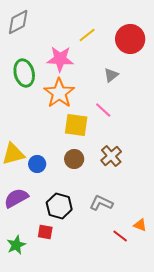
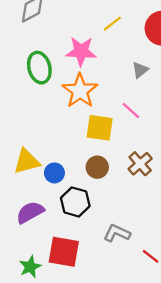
gray L-shape: (101, 203) -> (117, 233), moved
black hexagon: (59, 206) -> (75, 202), moved
red square: (45, 232) -> (64, 252), size x1.8

